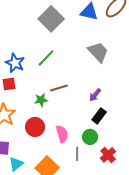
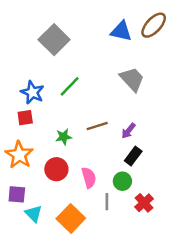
gray square: (51, 19) -> (54, 40), moved
brown line: (59, 88) -> (97, 126), moved
cyan triangle: (16, 164) -> (34, 214), turned -35

